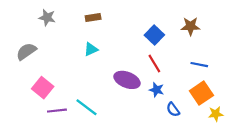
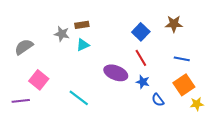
gray star: (47, 18) -> (62, 34), moved
brown rectangle: (93, 18) -> (82, 25), moved
purple line: (57, 111) -> (21, 101), moved

